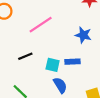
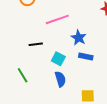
blue star: (83, 35) -> (79, 38), moved
blue rectangle: (73, 62) -> (86, 56), moved

